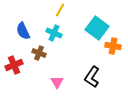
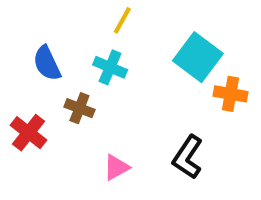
red cross: (14, 65) -> (28, 133), turned -30
pink triangle: (57, 82) -> (116, 167), turned 32

